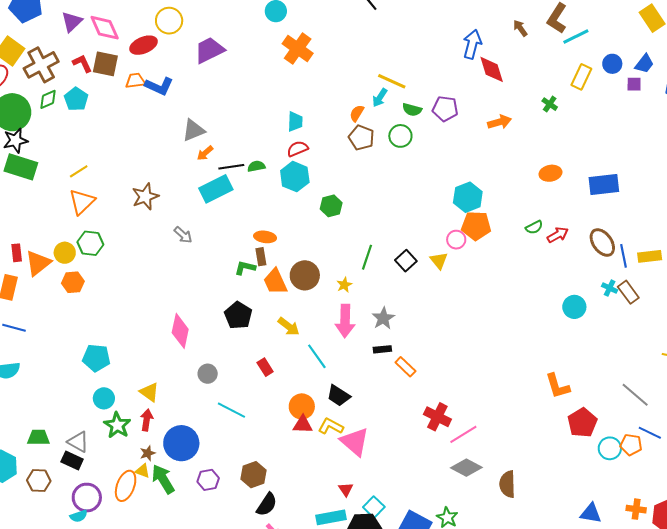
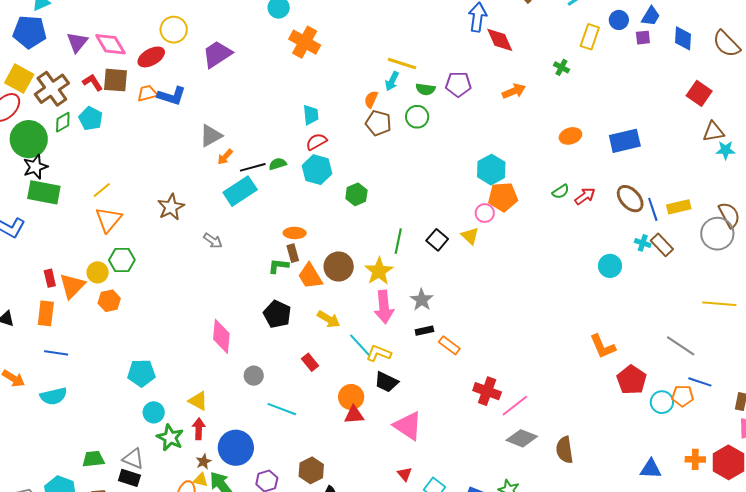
yellow star: (344, 285) -> (379, 271), size x1.8
yellow L-shape: (331, 426) -> (379, 353), moved

